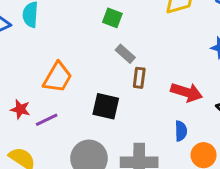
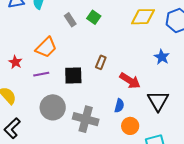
gray rectangle: (125, 54) -> (70, 20), moved
black square: (106, 106) -> (73, 75), turned -30
purple line: (47, 120) -> (41, 74), moved

